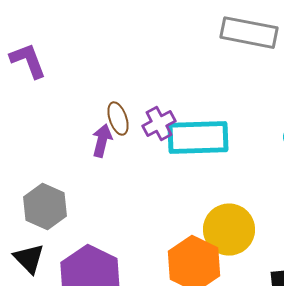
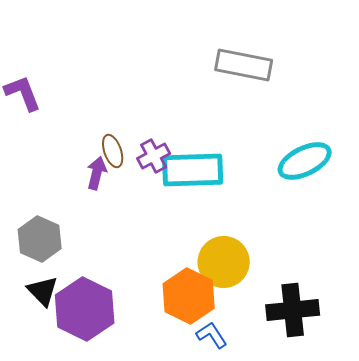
black triangle: (29, 259) -> (43, 291), moved

